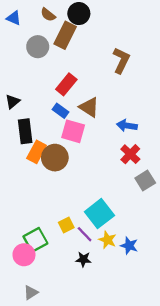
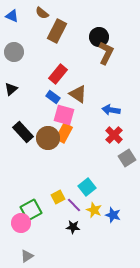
black circle: (79, 14) -> (99, 37), moved
gray circle: (38, 47) -> (14, 52), moved
black rectangle: (25, 131) -> (23, 132), moved, turned -35
orange rectangle: (37, 152) -> (64, 133), moved
cyan square: (99, 214) -> (87, 187), size x0.7

